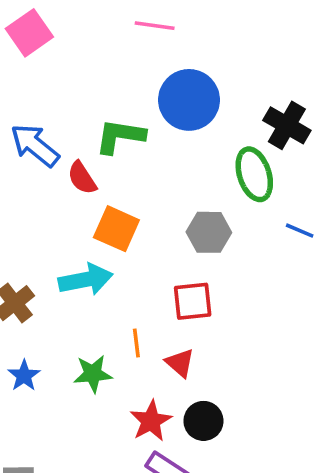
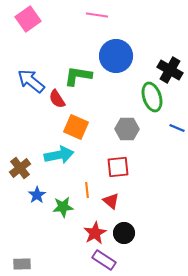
blue star: (24, 376) -> (37, 195), moved

